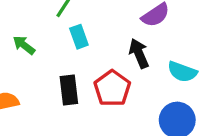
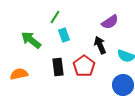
green arrow: (24, 45) -> (31, 40), size x1.5

